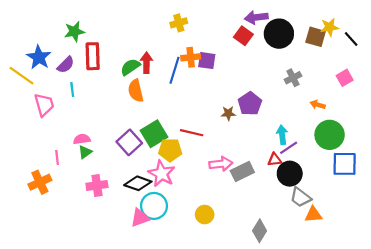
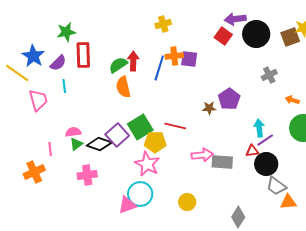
brown square: (316, 37) -> (290, 37), turned -36
gray rectangle: (242, 171) -> (222, 162), turned 30
black diamond: (138, 183) -> (99, 144), moved

